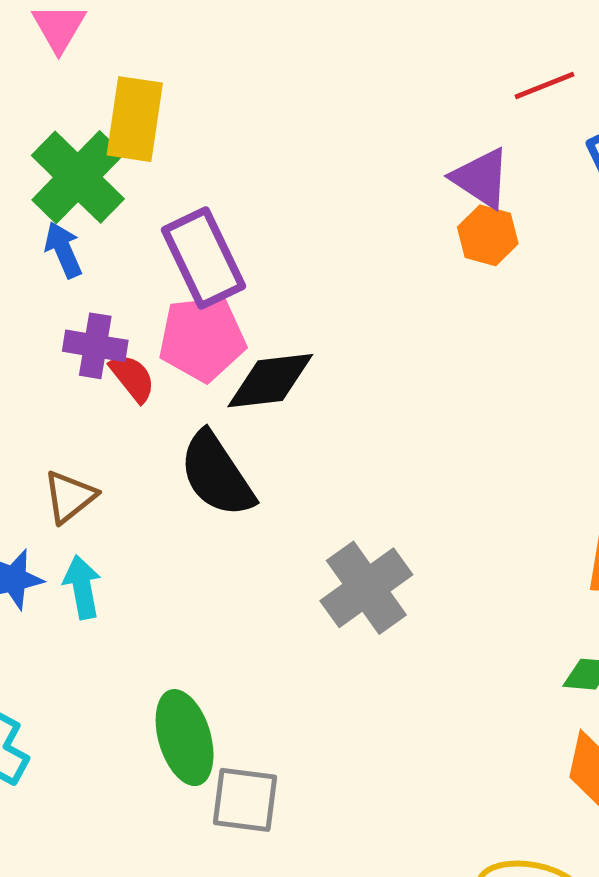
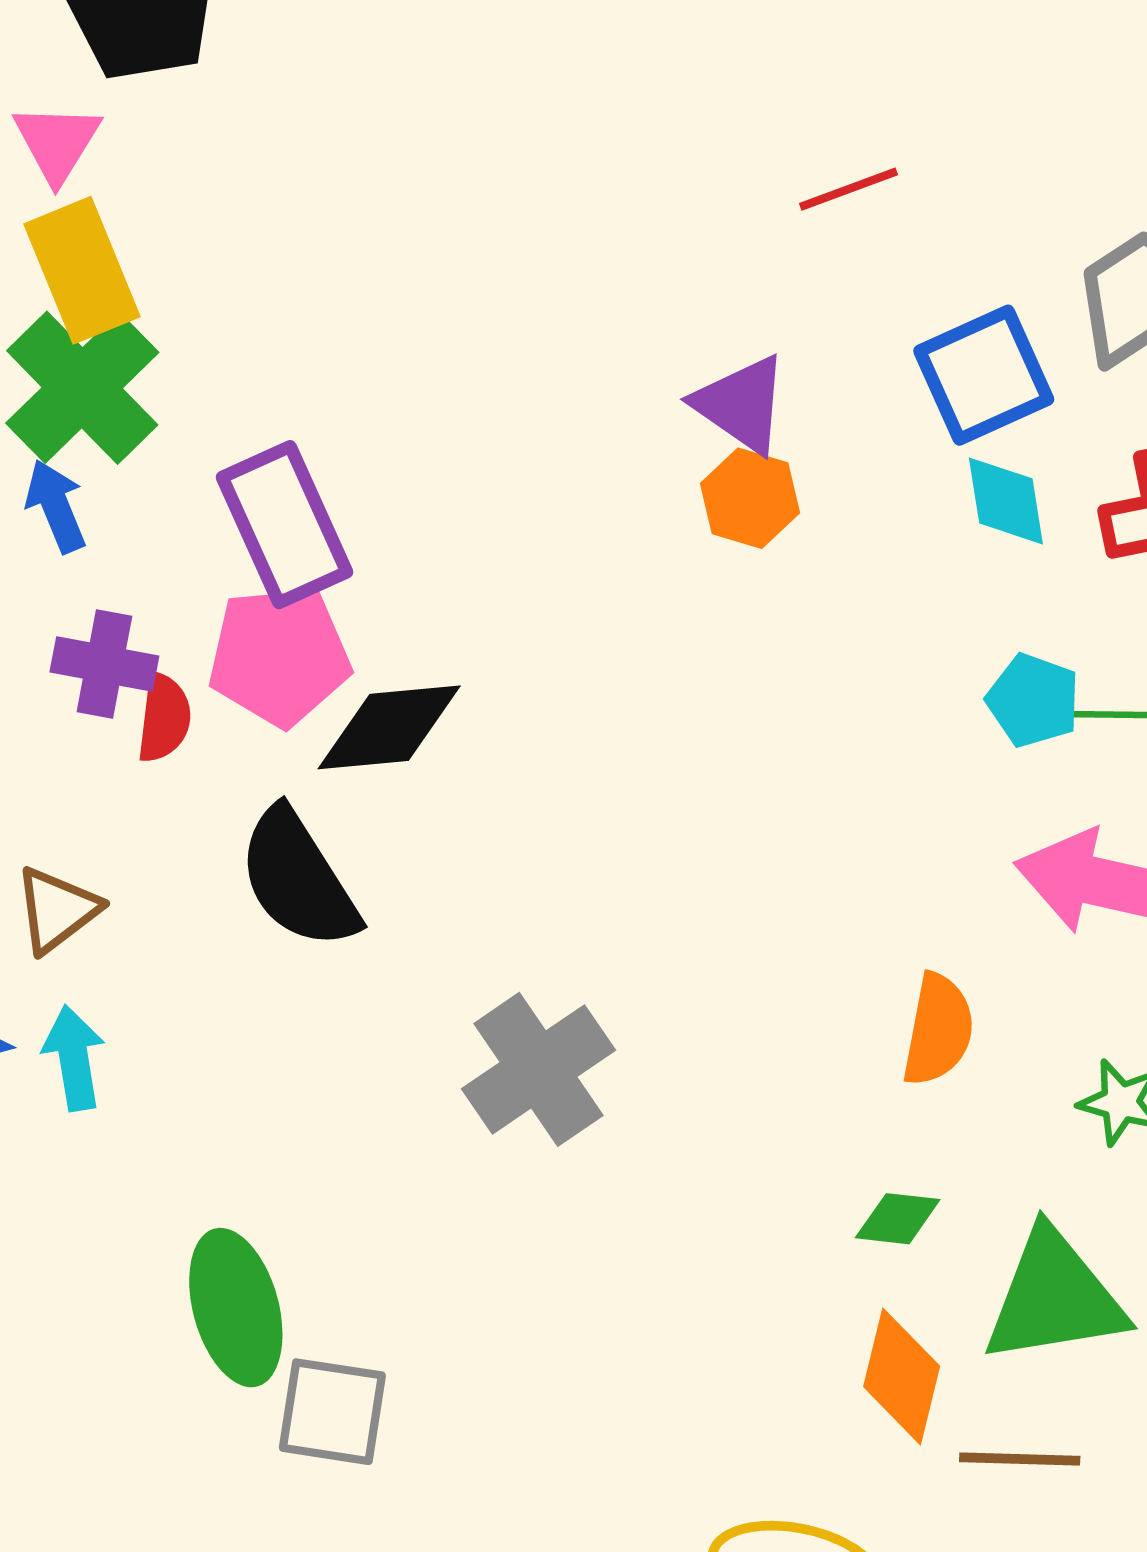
red line: (545, 85) -> (849, 189), moved
yellow rectangle: (135, 119) -> (82, 270), moved, turned -32
red semicircle: (132, 378) -> (164, 718), turned 44

